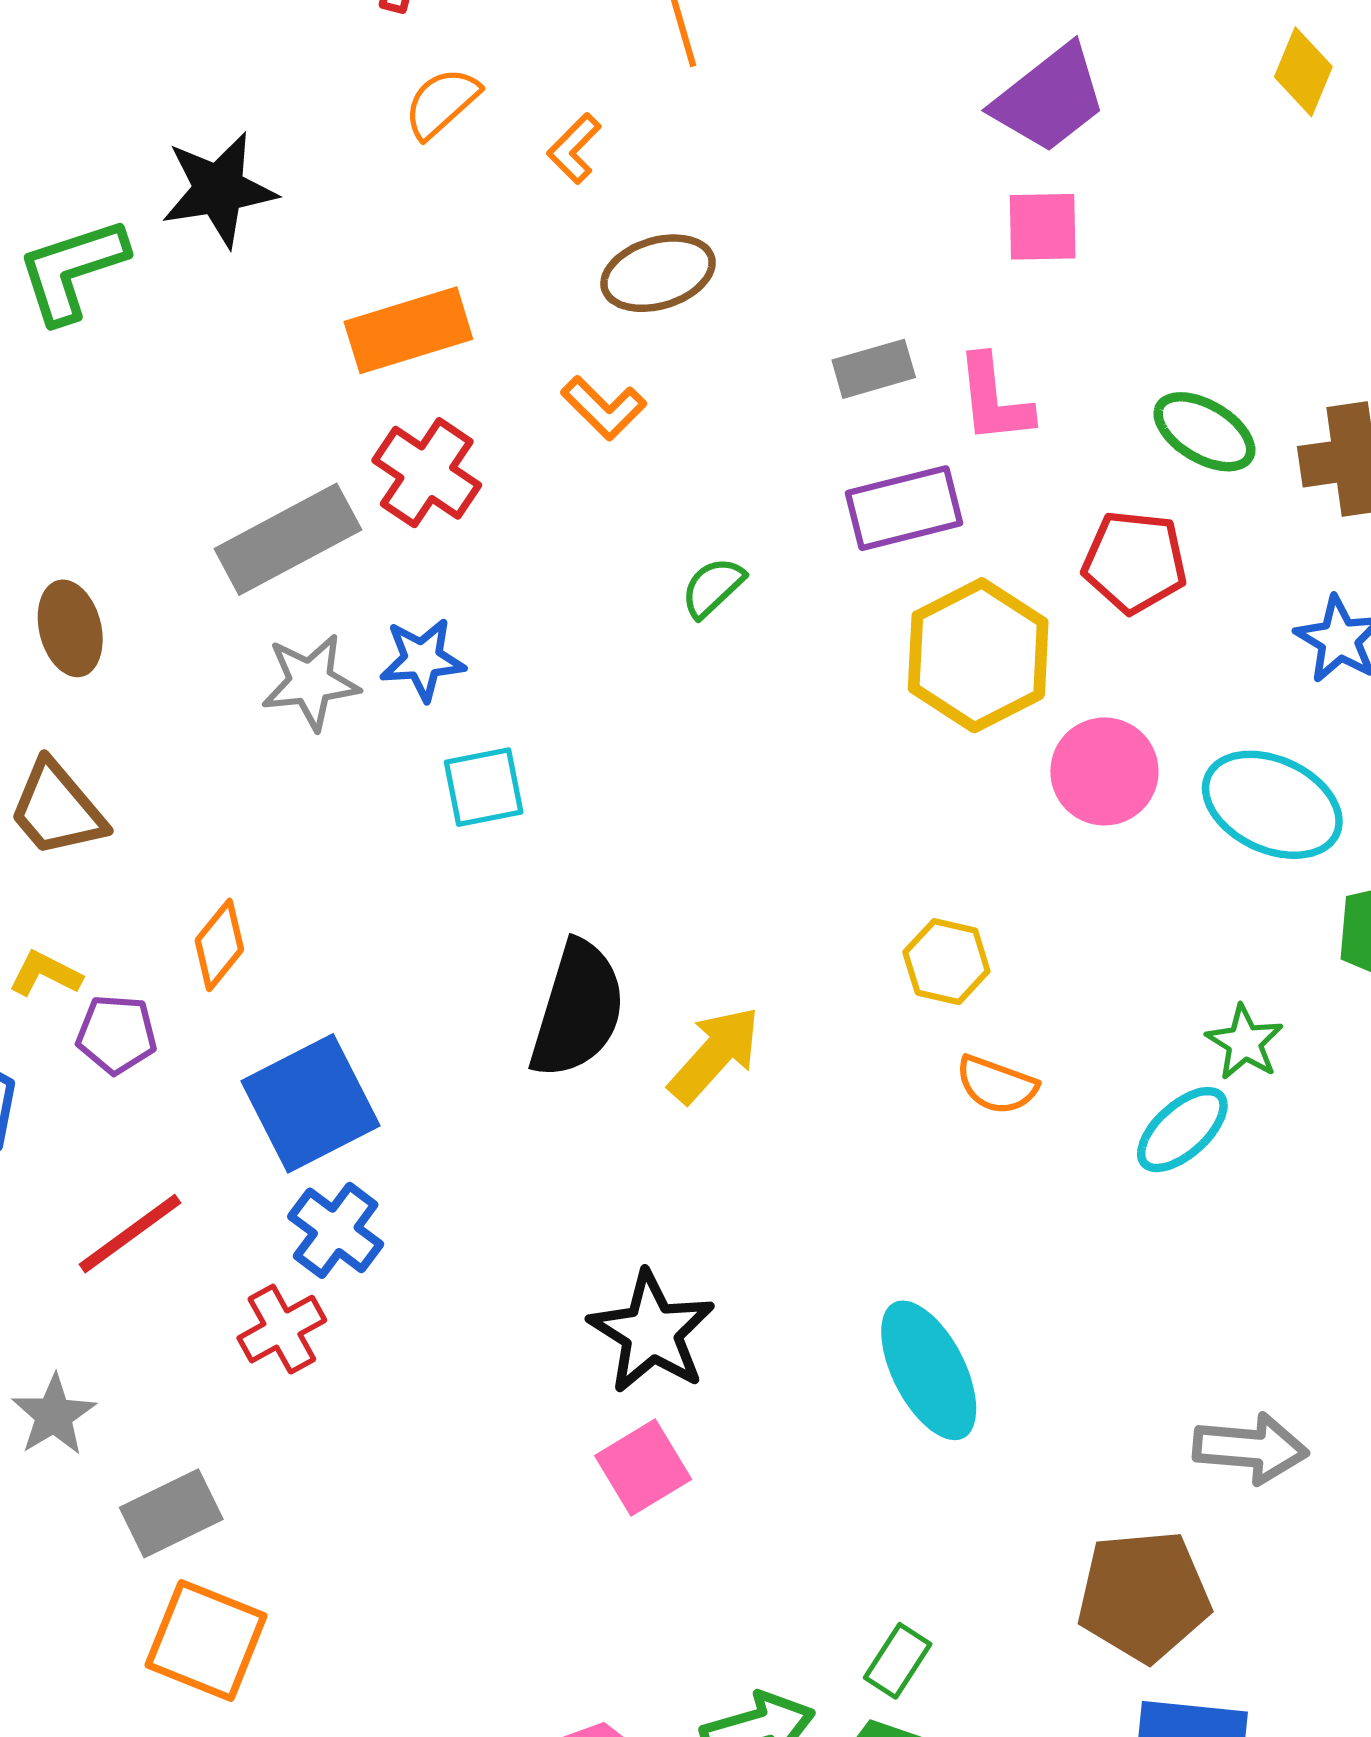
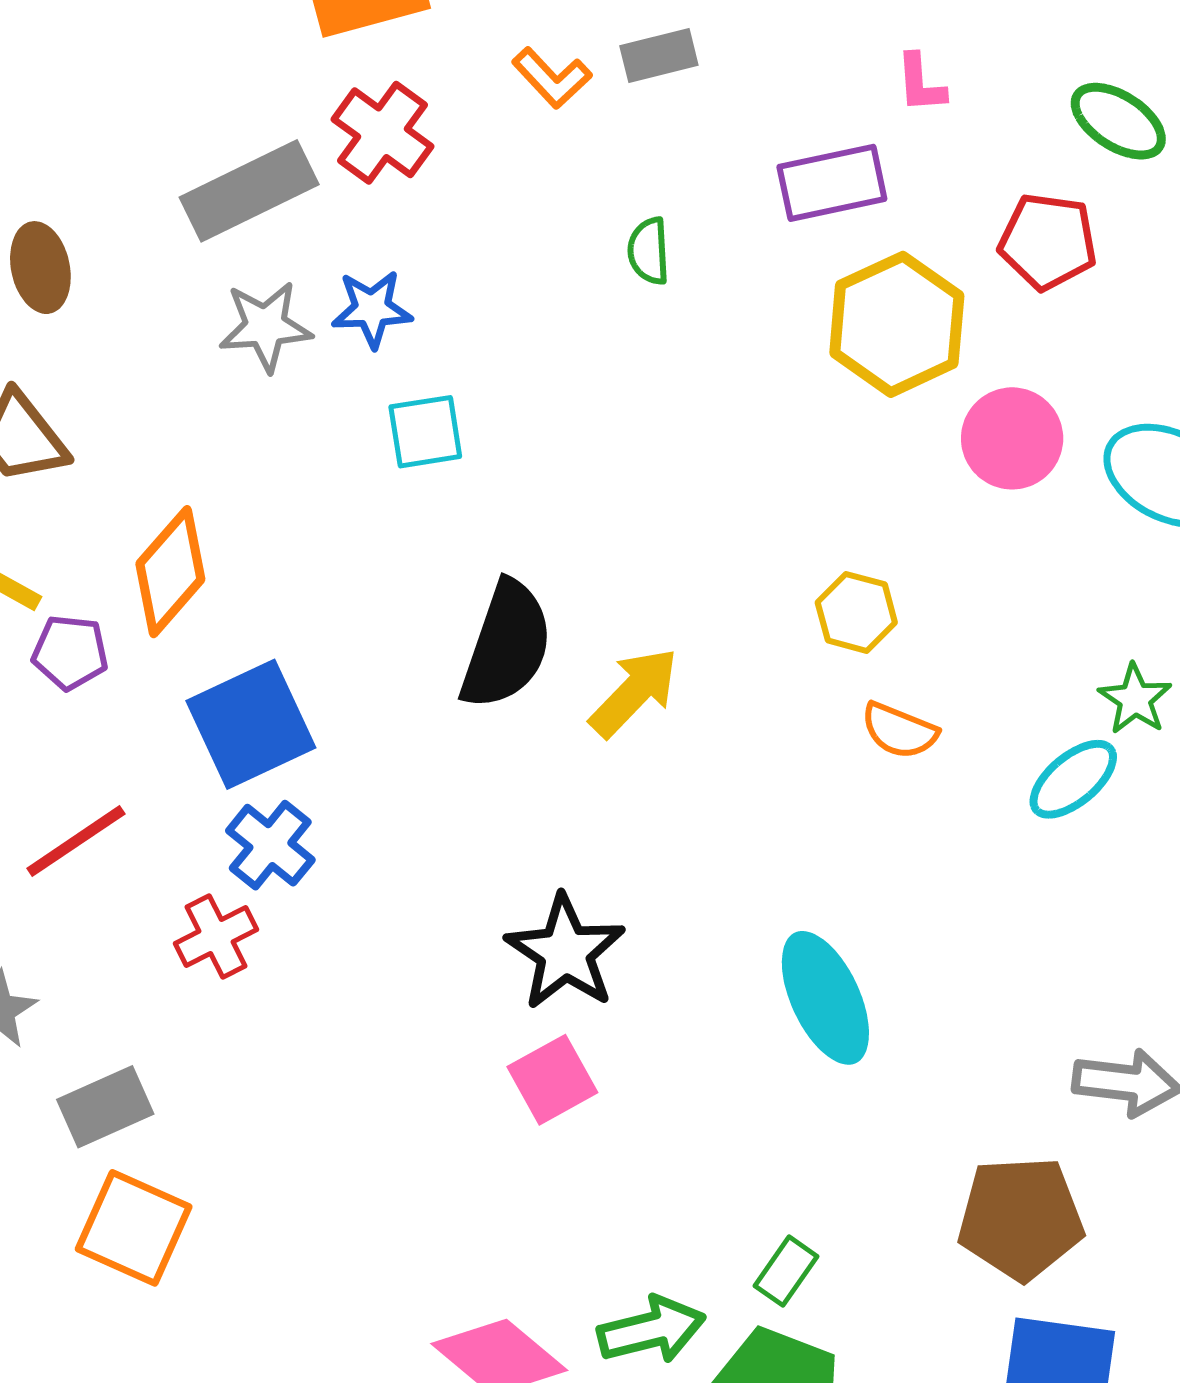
gray rectangle: (874, 369) -> (659, 56), moved
pink L-shape: (994, 399) -> (921, 83), size x0.7
green semicircle: (713, 587) -> (649, 251), turned -52
orange diamond: (219, 945) -> (170, 572), size x1.5

